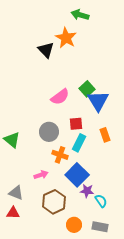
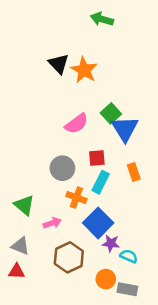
orange star: (66, 38) -> (84, 70), moved
green triangle: (12, 140) -> (24, 205), moved
cyan semicircle: (101, 201) -> (129, 256), turned -32
orange circle: (74, 225) -> (106, 279), moved

